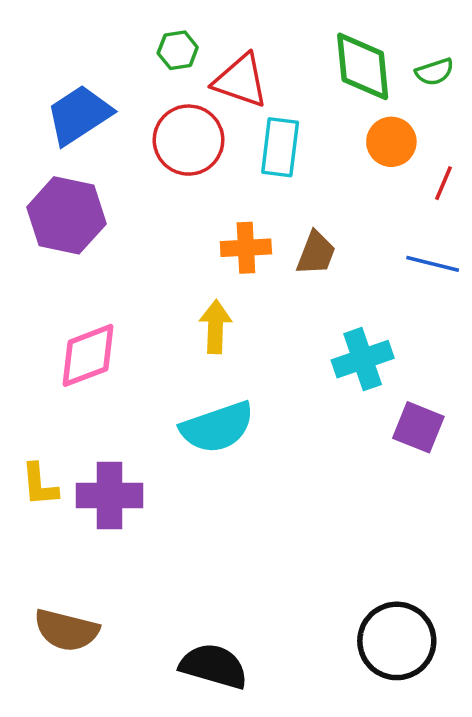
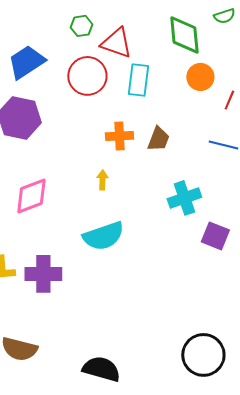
green semicircle: (434, 72) -> (224, 16), moved
yellow arrow: (215, 327) -> (102, 180), size x0.7

